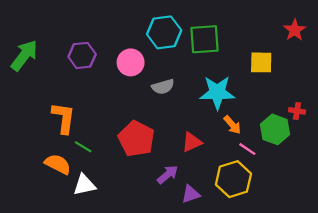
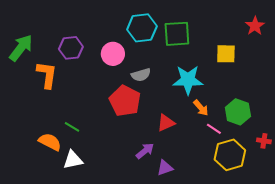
red cross: (297, 111) -> (264, 141), moved
orange L-shape: (64, 118) -> (47, 75), moved
red pentagon: (136, 139) -> (125, 101), moved
yellow hexagon: (233, 179) -> (230, 155), moved

